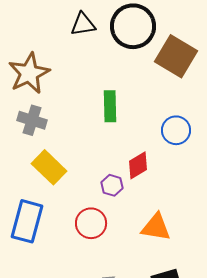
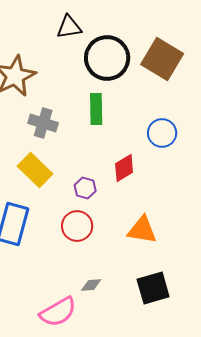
black circle: (133, 26) -> (107, 58), moved
gray cross: (32, 120) -> (43, 123), moved
purple hexagon: (112, 185) -> (85, 188), moved

